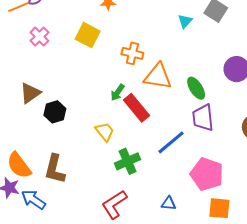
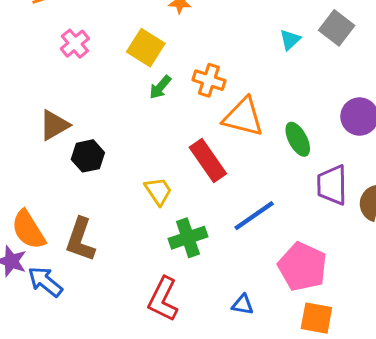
green arrow: (118, 92) -> (160, 87), moved
purple trapezoid: (203, 118) -> (332, 185), moved
red L-shape: (114, 204) -> (163, 299), turned -36

